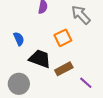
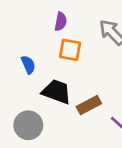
orange square: (63, 38) -> (70, 50), moved, turned 36

